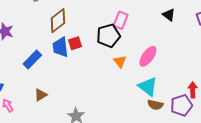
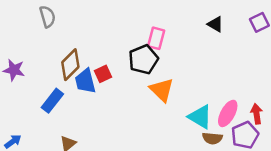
brown diamond: (58, 21) -> (70, 65), moved
pink ellipse: (148, 56) -> (228, 113), moved
orange triangle: (120, 62) -> (162, 90), size x1.5

